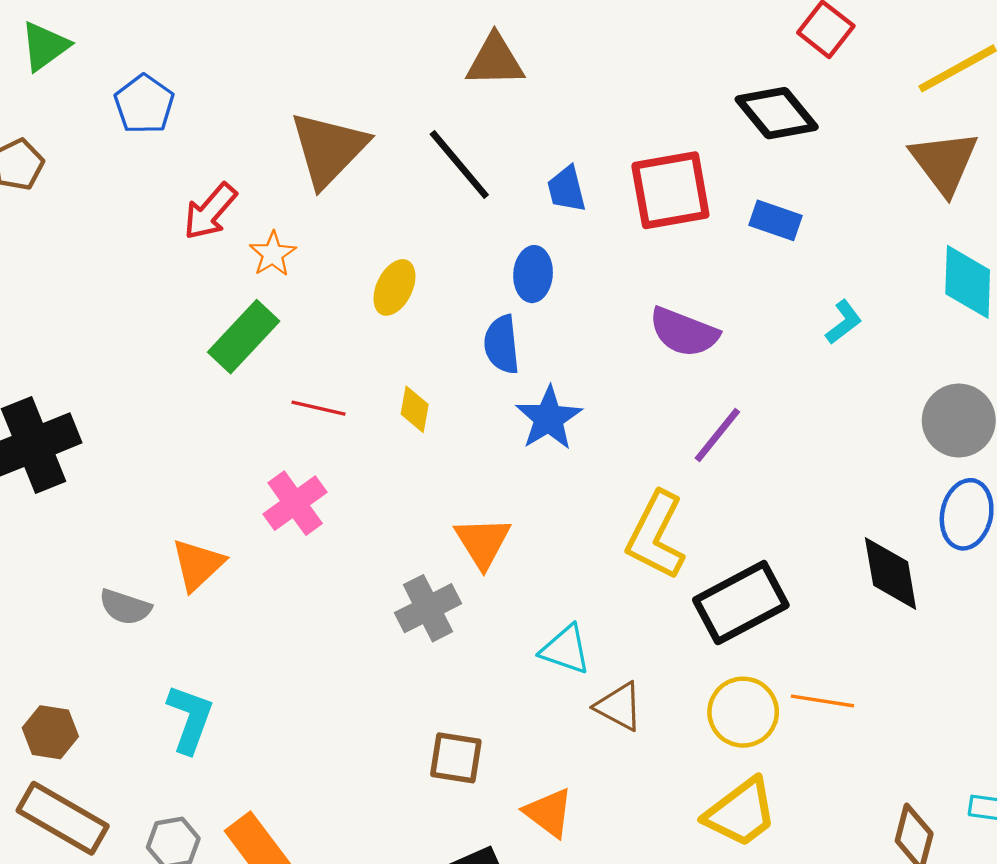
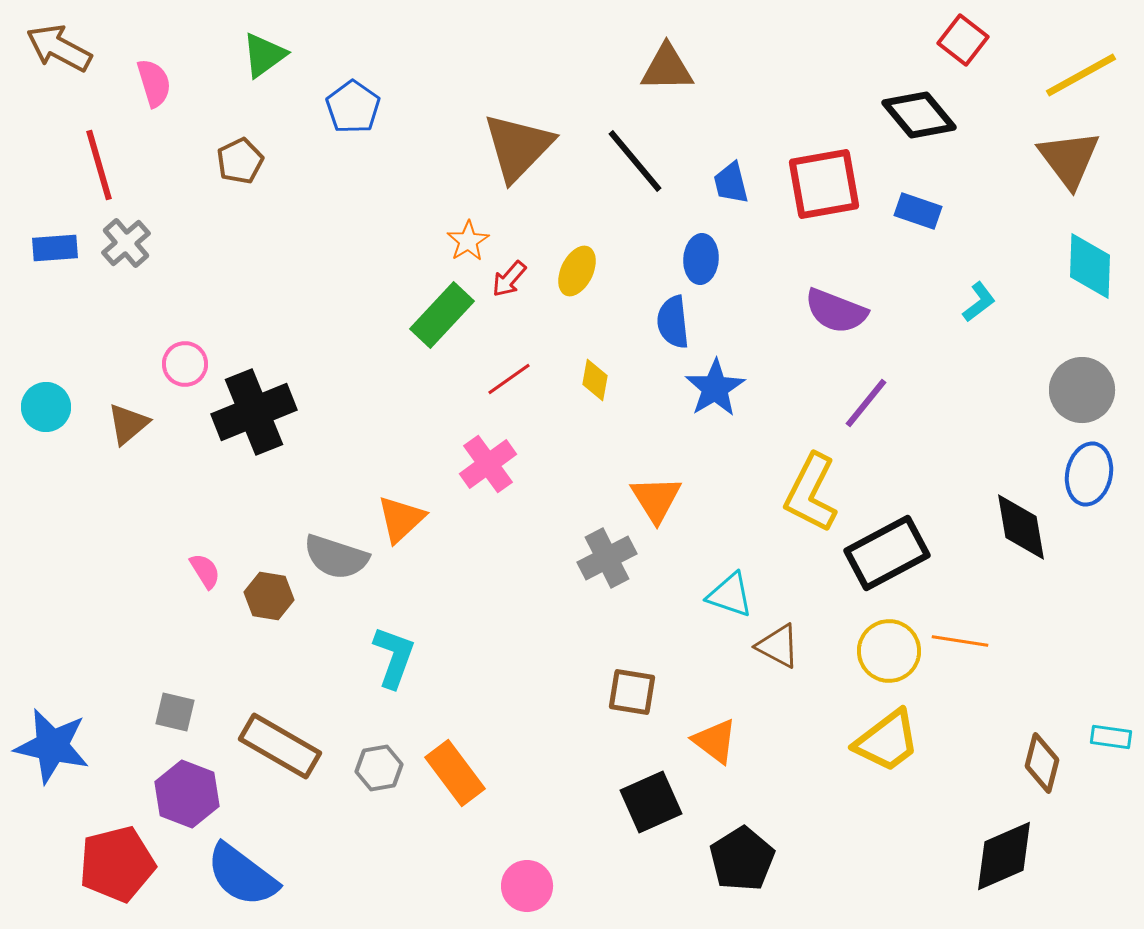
red arrow: (210, 211) -> (509, 279), moved, size x0.7
red line: (318, 408) -> (509, 379), turned -48
gray semicircle: (125, 607) -> (336, 557), size x1.4
brown hexagon: (50, 732) -> (269, 596), moved

